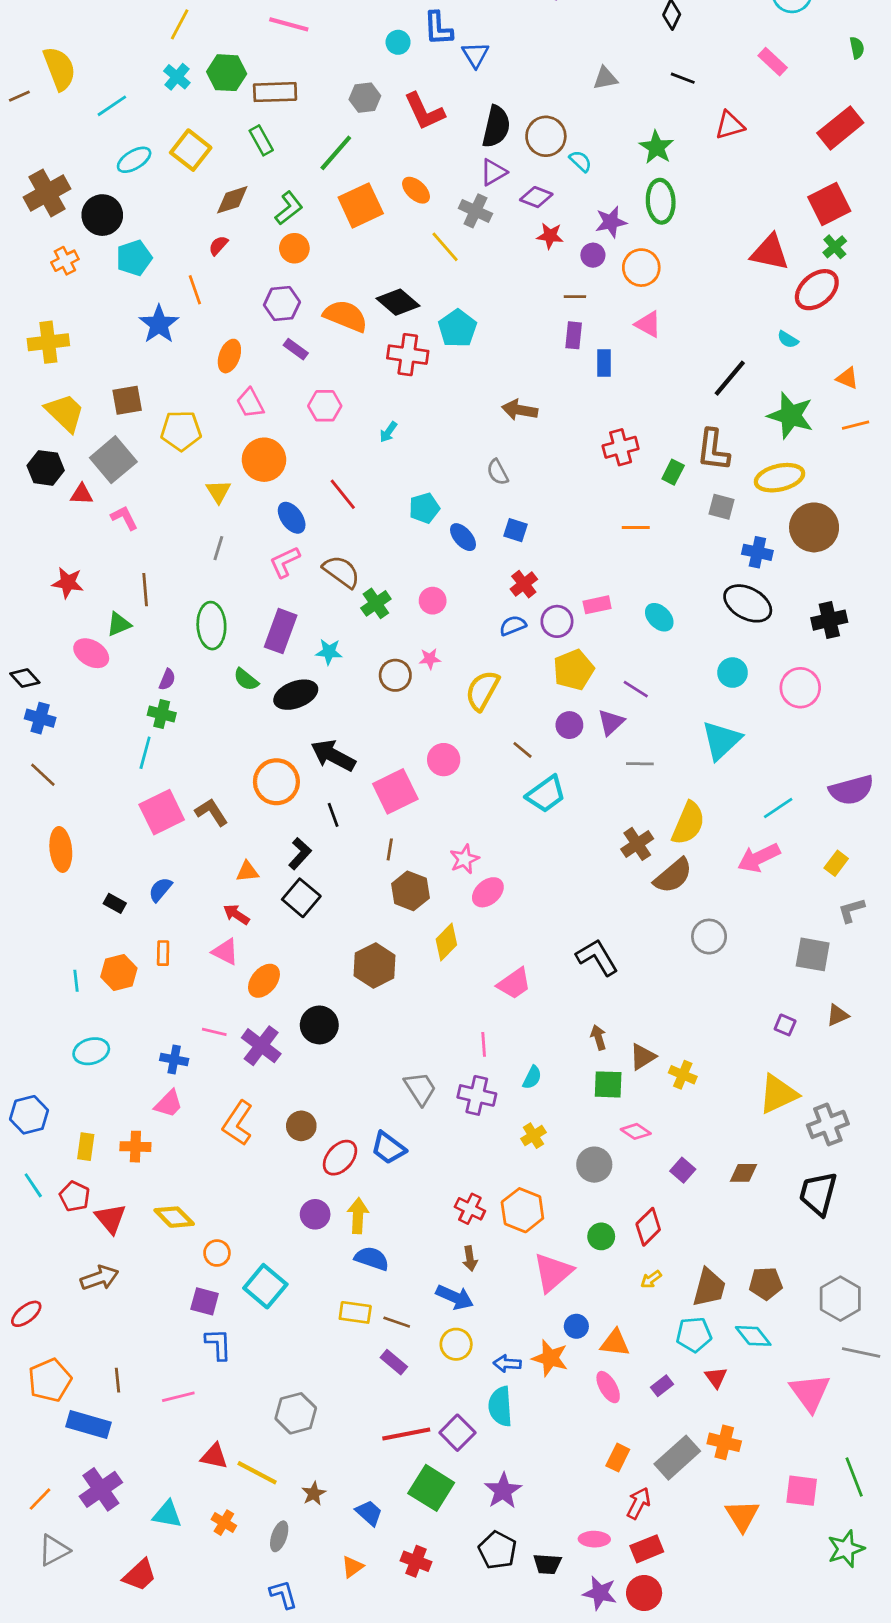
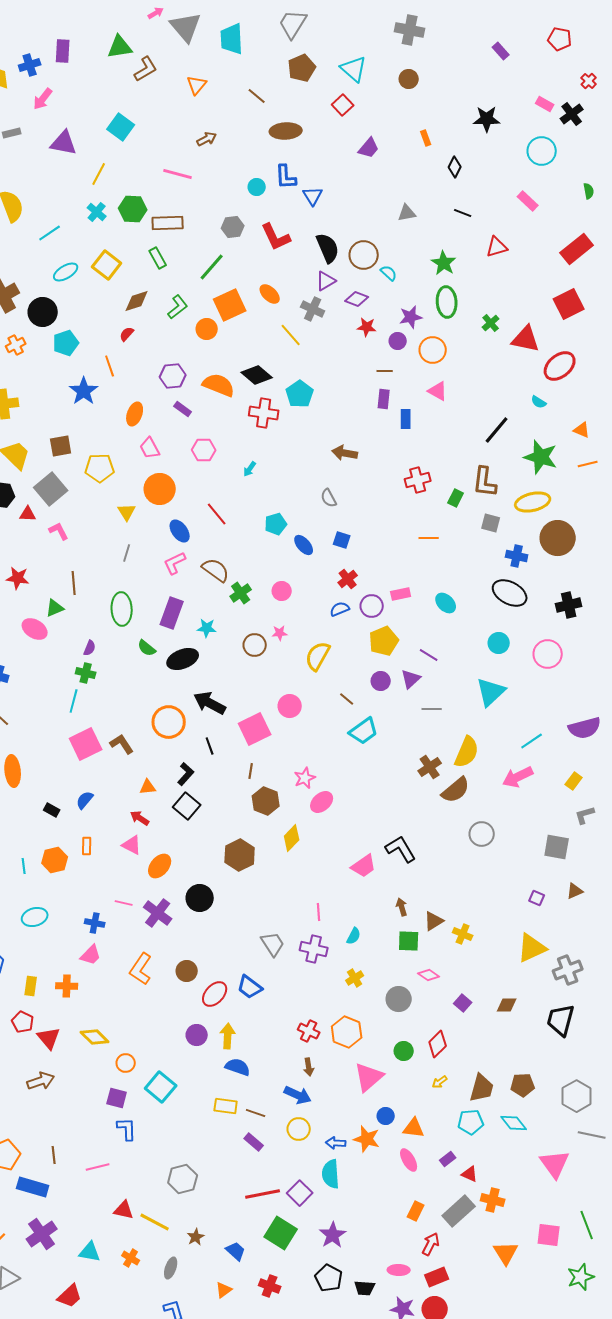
black semicircle: (496, 127) -> (328, 248), turned -36
green cross: (835, 247) -> (491, 323), moved
orange circle: (294, 248) -> (207, 329), moved
pink trapezoid: (514, 984) -> (364, 866), moved
red triangle: (716, 1377) -> (470, 1174), moved, turned -30

